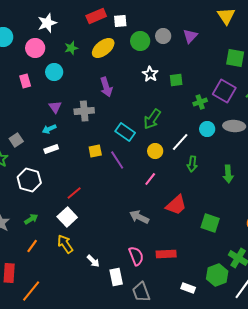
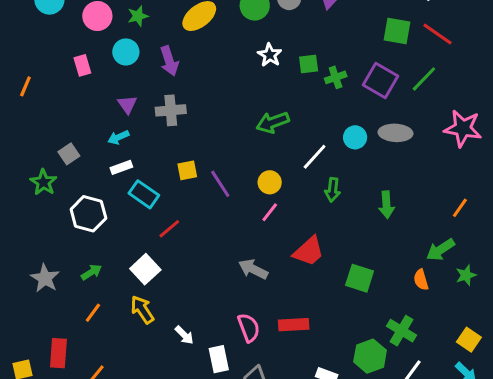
green star: (71, 48) -> (138, 16), moved
purple arrow: (106, 87) -> (169, 61), moved
green cross: (200, 102) -> (336, 77), moved
green arrow: (152, 119) -> (273, 122), turned 35
cyan rectangle: (125, 132) -> (144, 194), moved
yellow circle: (155, 151) -> (270, 182), moved
red line: (74, 193) -> (169, 229), moved

